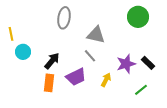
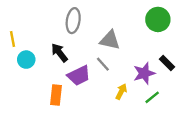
black arrow: (52, 61) -> (59, 53), moved, turned -78
black rectangle: (148, 63) -> (167, 63), moved
purple trapezoid: (76, 77) -> (79, 76), moved
green line: (141, 90) -> (152, 97), moved

